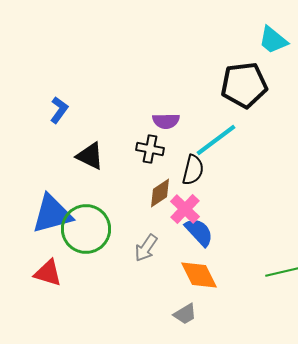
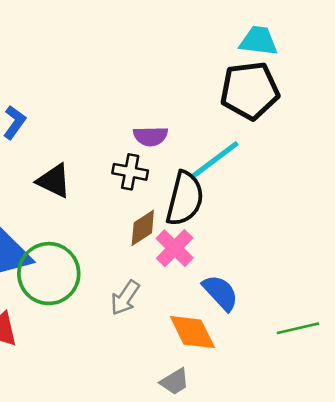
cyan trapezoid: (273, 40) -> (259, 41), moved, turned 148
black semicircle: (193, 170) -> (185, 199), size x1.4
blue semicircle: (199, 232) -> (220, 293), moved

